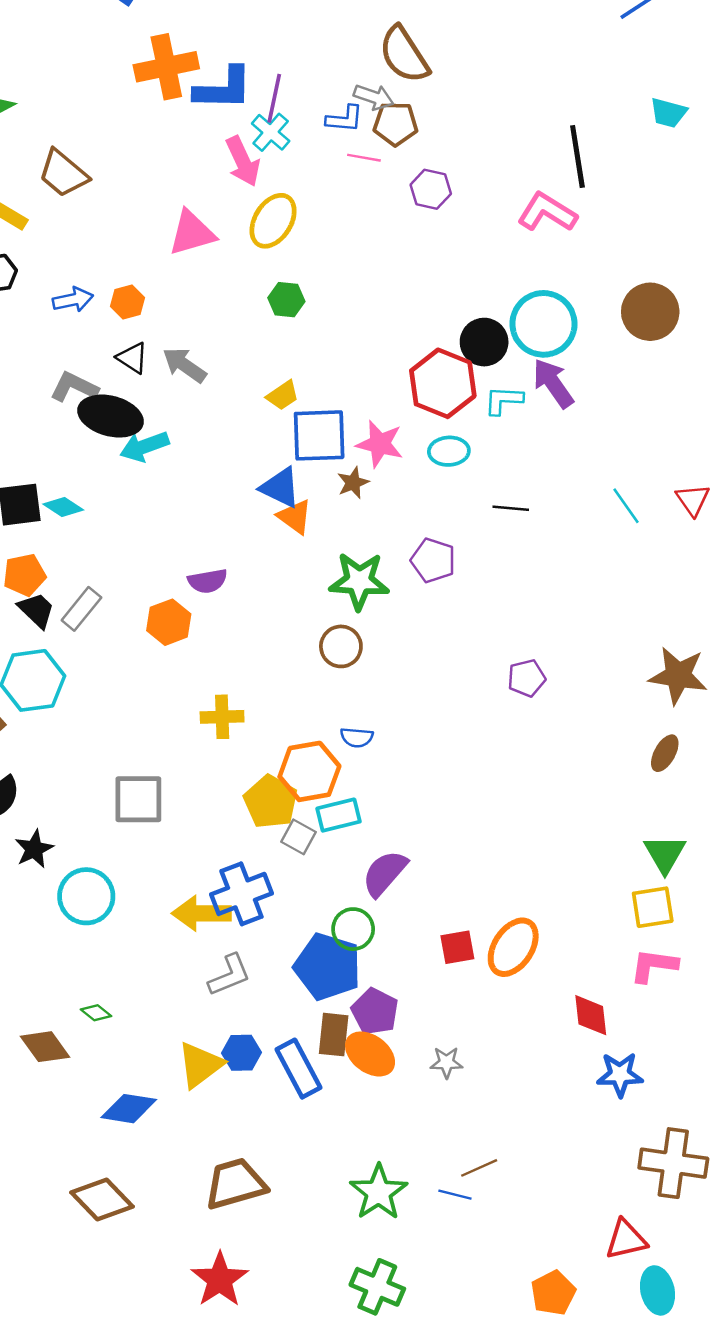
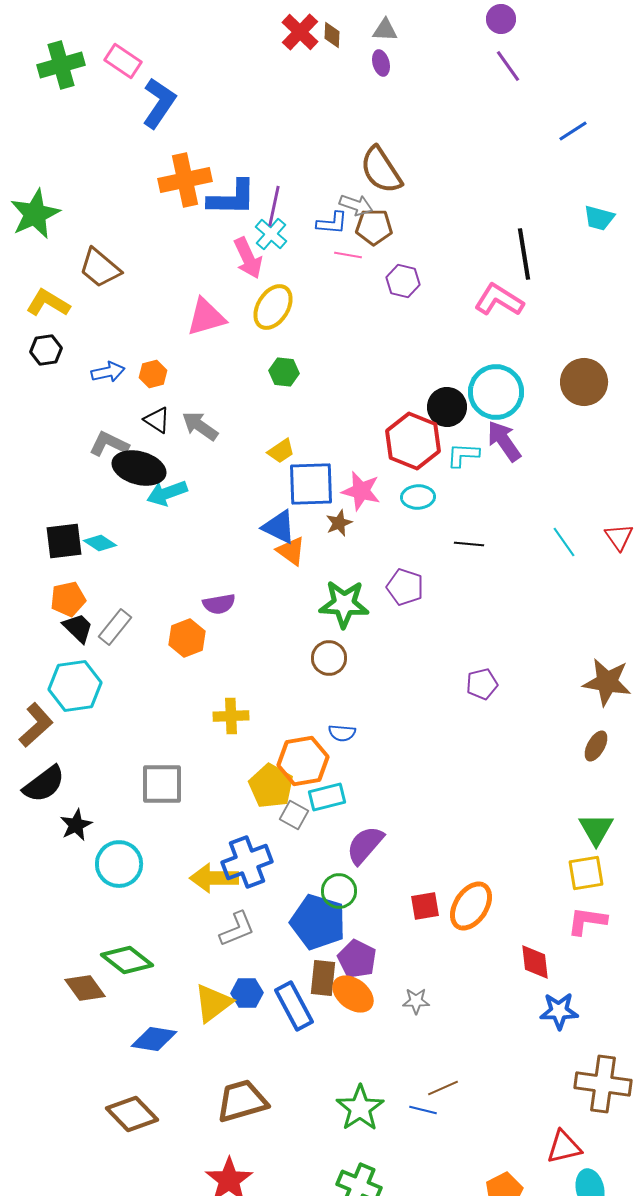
green diamond: (96, 1013) -> (127, 960), size x2.0

